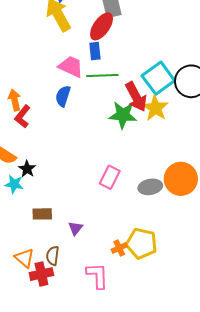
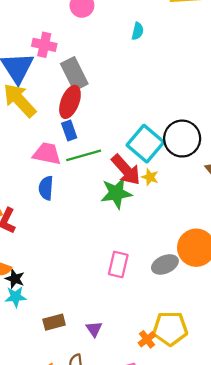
yellow star: (155, 108) -> (150, 177), size x0.6
black star: (27, 169) -> (15, 279), moved

